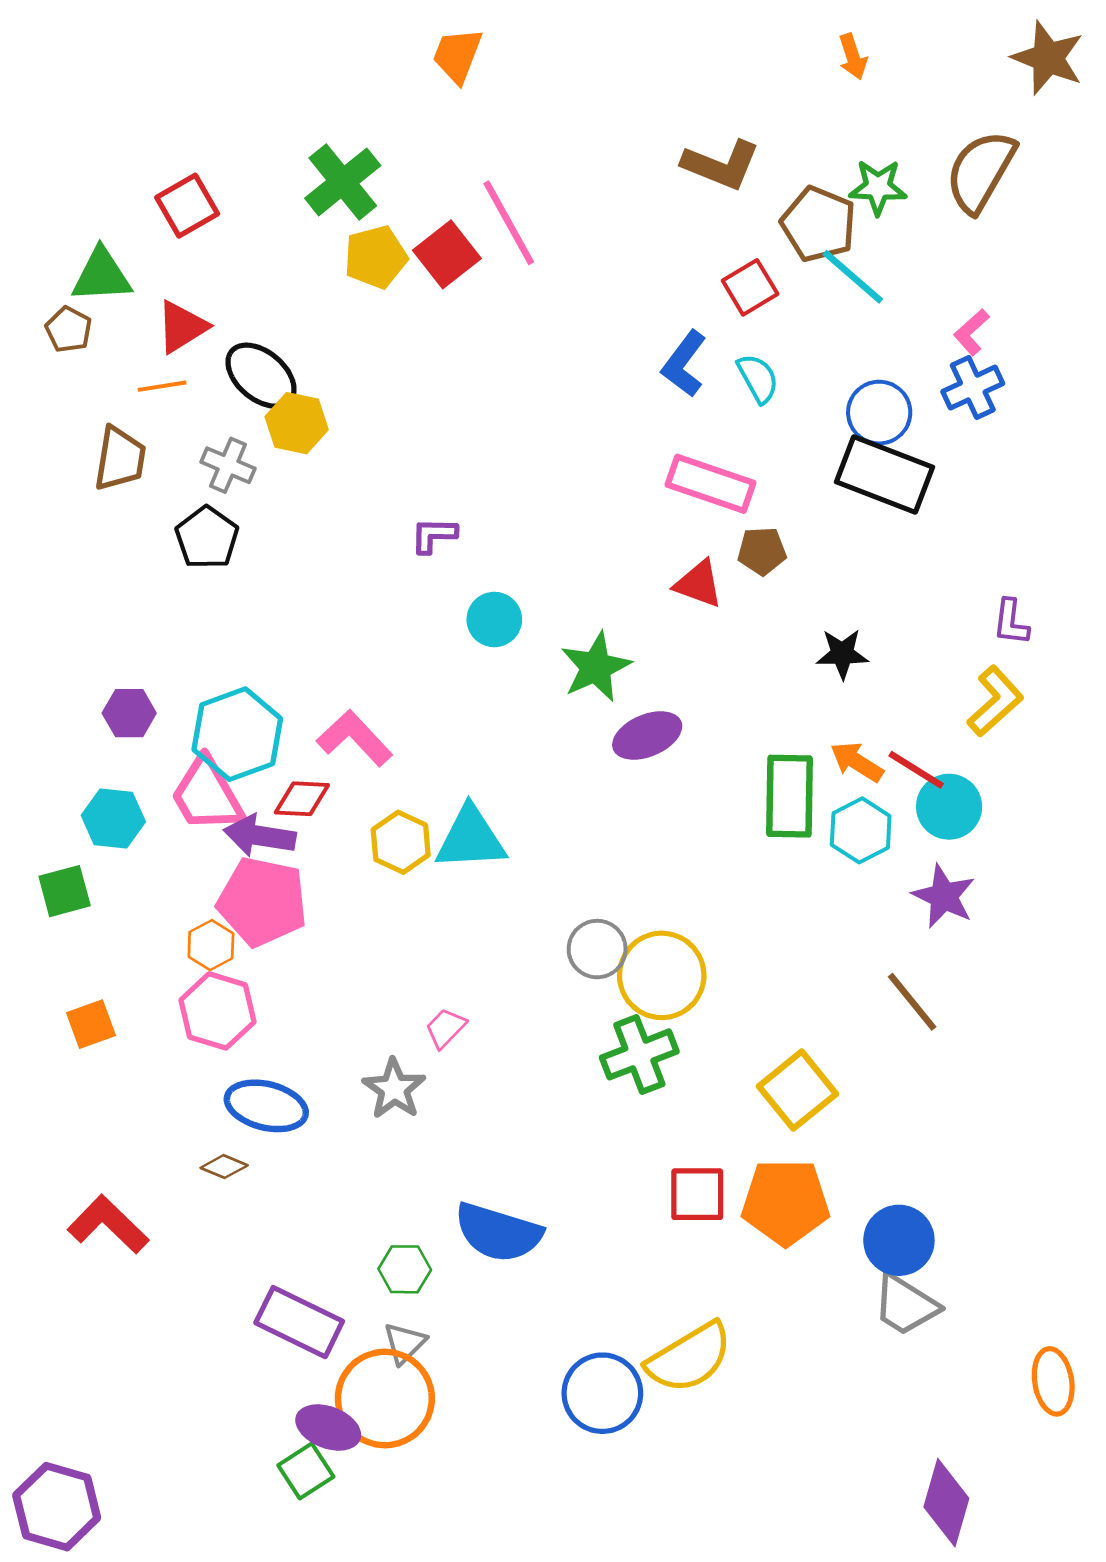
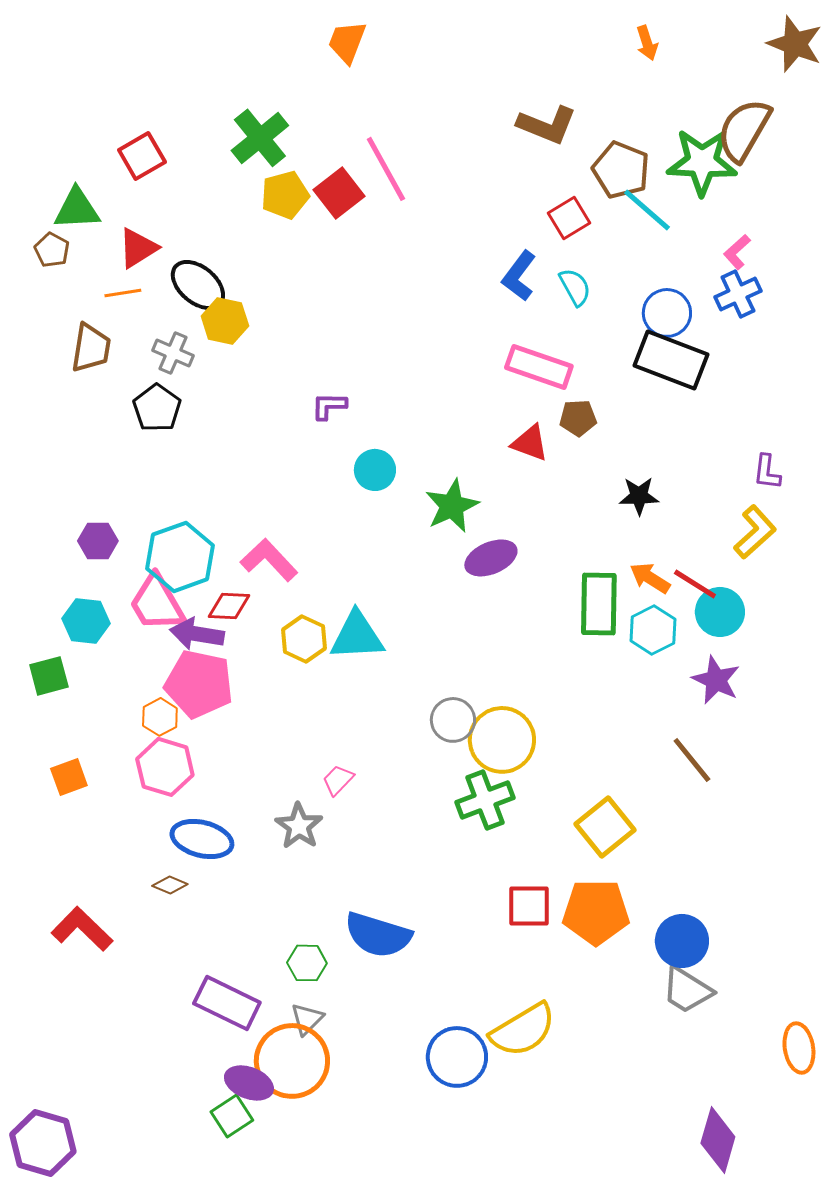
green star: (878, 187) -> (702, 162), moved, size x1.6

